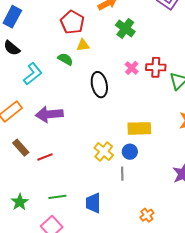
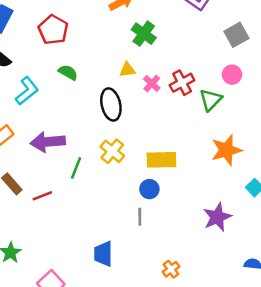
red pentagon: (72, 22) -> (53, 30), moved
yellow triangle: (83, 45) -> (127, 70), moved
red cross: (156, 67) -> (182, 83), turned -30
yellow cross: (104, 152) -> (112, 151), moved
green line: (57, 197) -> (76, 168), moved, turned -60

